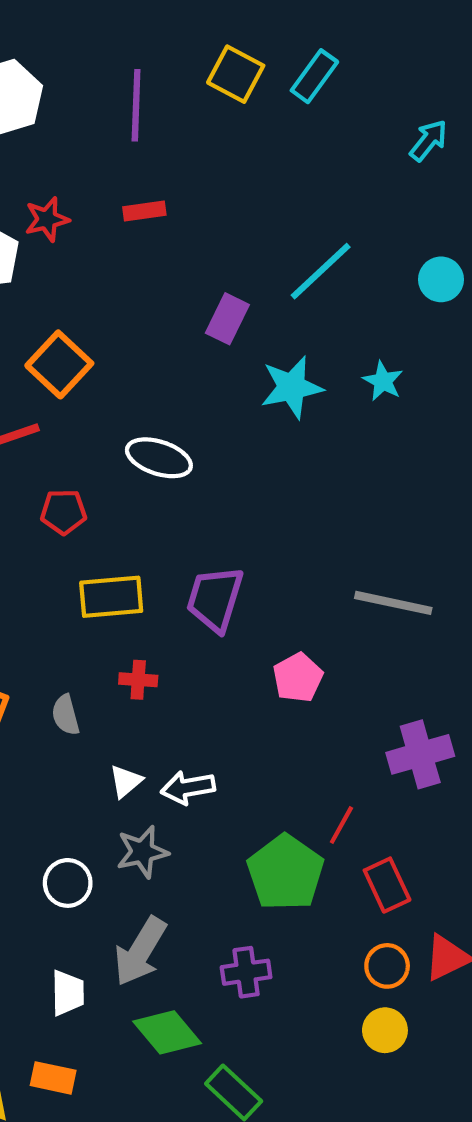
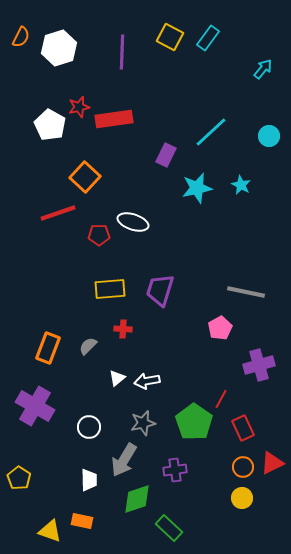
red rectangle: (144, 211) -> (114, 119), moved, size x1.8
red pentagon: (64, 512) -> (99, 235), moved
pink pentagon: (298, 678) -> (220, 328), moved
gray semicircle: (66, 715) -> (88, 346), turned 60
gray star: (142, 852) -> (143, 423), moved
green diamond: (167, 1032) -> (137, 499), turned -68

